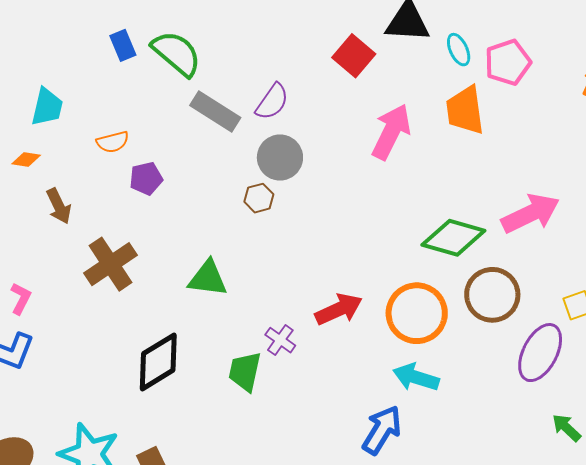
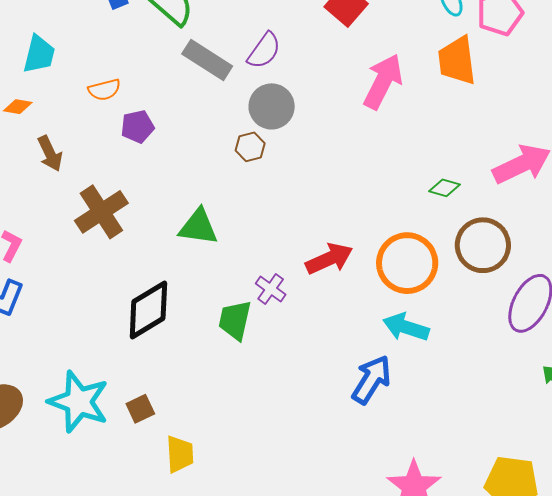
green diamond: (453, 238) -> (444, 188), size x0.5

